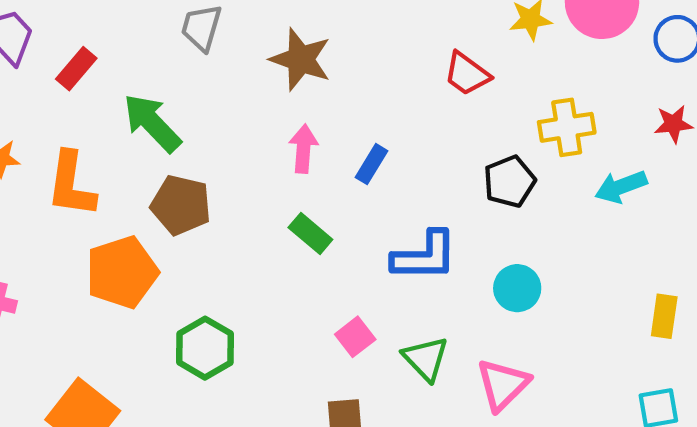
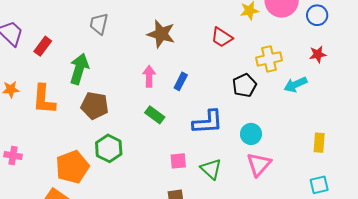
brown star: (301, 59) -> (161, 34), moved
green arrow: (152, 123) -> (79, 69), turned 64
orange pentagon: (122, 272) -> (72, 167), moved
pink square: (355, 337) -> (178, 161), turned 36
green hexagon: (205, 348) -> (109, 148), moved
pink triangle: (503, 385) -> (259, 164), moved

